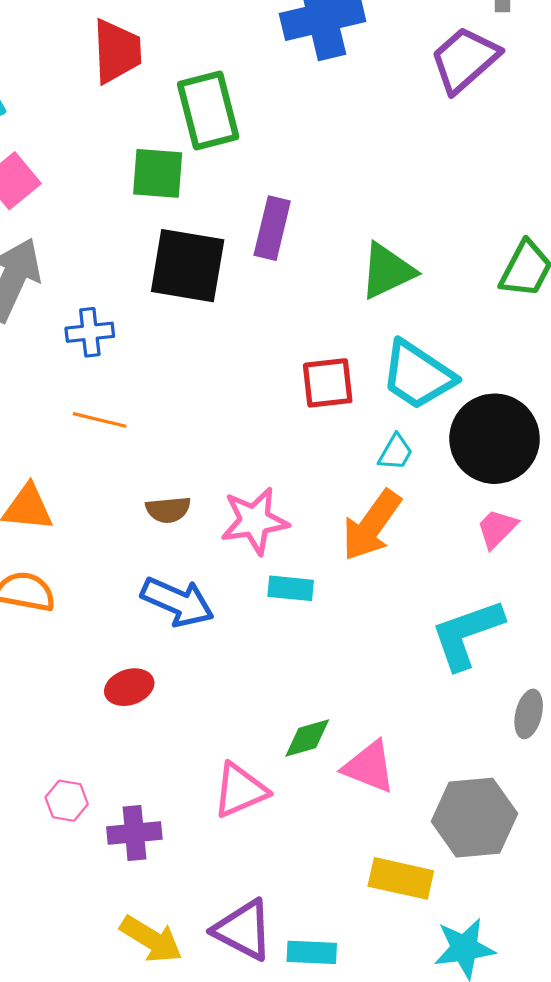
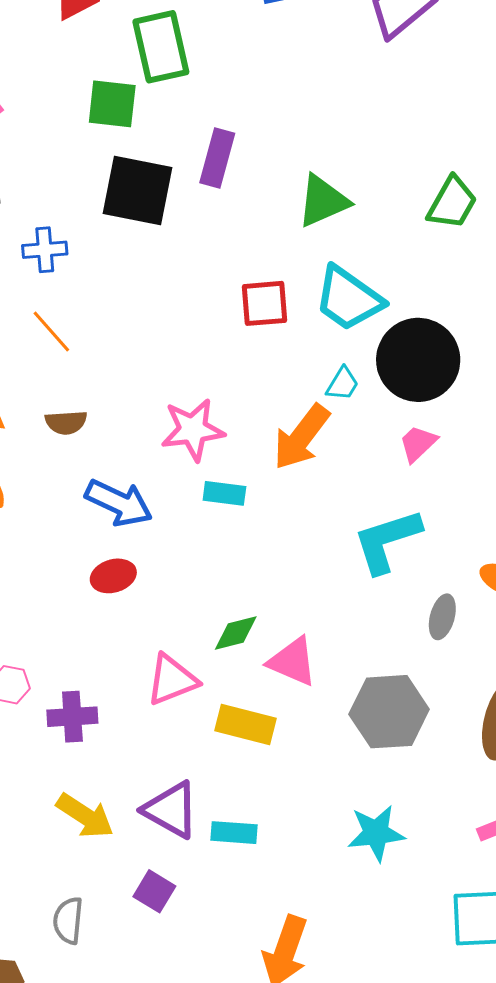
orange line: (100, 420) -> (51, 332), turned 33
cyan trapezoid: (395, 452) -> (342, 384), moved
brown semicircle: (168, 510) -> (66, 422), moved
red ellipse: (129, 687) -> (113, 576), moved
yellow rectangle: (401, 878) -> (246, 725), moved

